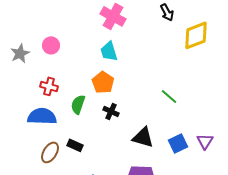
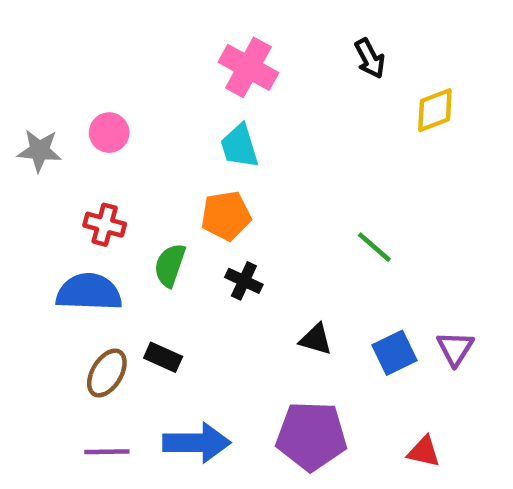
yellow diamond: (196, 35) -> (435, 110), size x0.7
gray star: (20, 53) -> (39, 151), turned 30
orange pentagon: (103, 82) -> (226, 216), turned 30
black triangle: (143, 137) -> (316, 339), size x0.7

